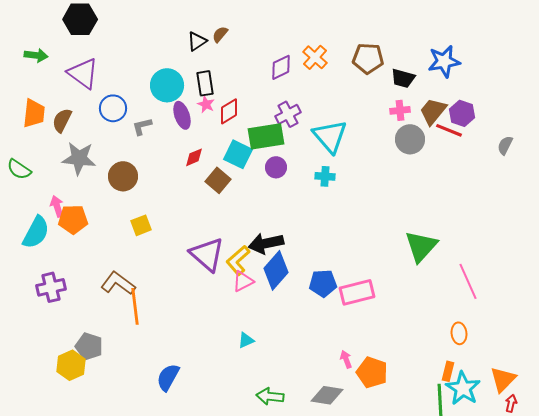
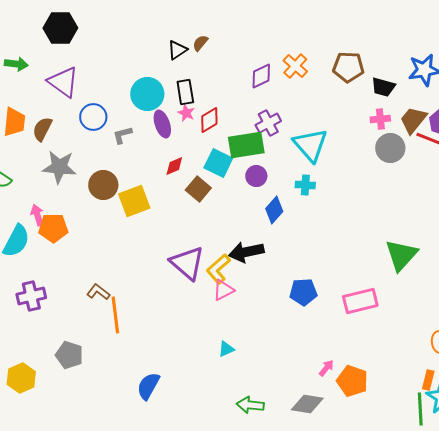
yellow square: (141, 225) -> (134, 201), moved, size x1.5
blue diamond: (276, 270) -> (274, 210), moved, size x0.7
brown L-shape: (118, 283) -> (98, 292), size x0.7
pink rectangle: (357, 292) -> (360, 301), moved
pink arrow: (346, 359) -> (326, 368), turned 60
yellow hexagon: (71, 365) -> (21, 378), moved

